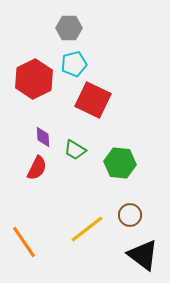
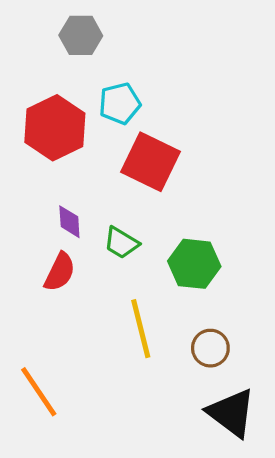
gray hexagon: (69, 28) -> (81, 35), moved
yellow line: (87, 229) -> (141, 329), moved, turned -66

